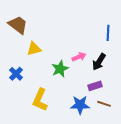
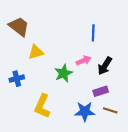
blue line: (108, 33) -> (93, 33), moved
blue cross: (16, 74) -> (17, 79), turned 32

